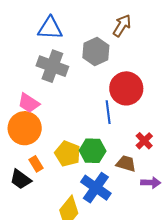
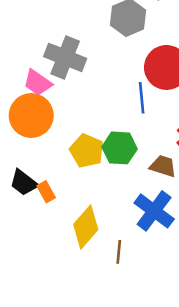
gray cross: (52, 66) -> (65, 57), moved
orange rectangle: (36, 164) -> (46, 192), moved
blue cross: (96, 188) -> (154, 211), moved

